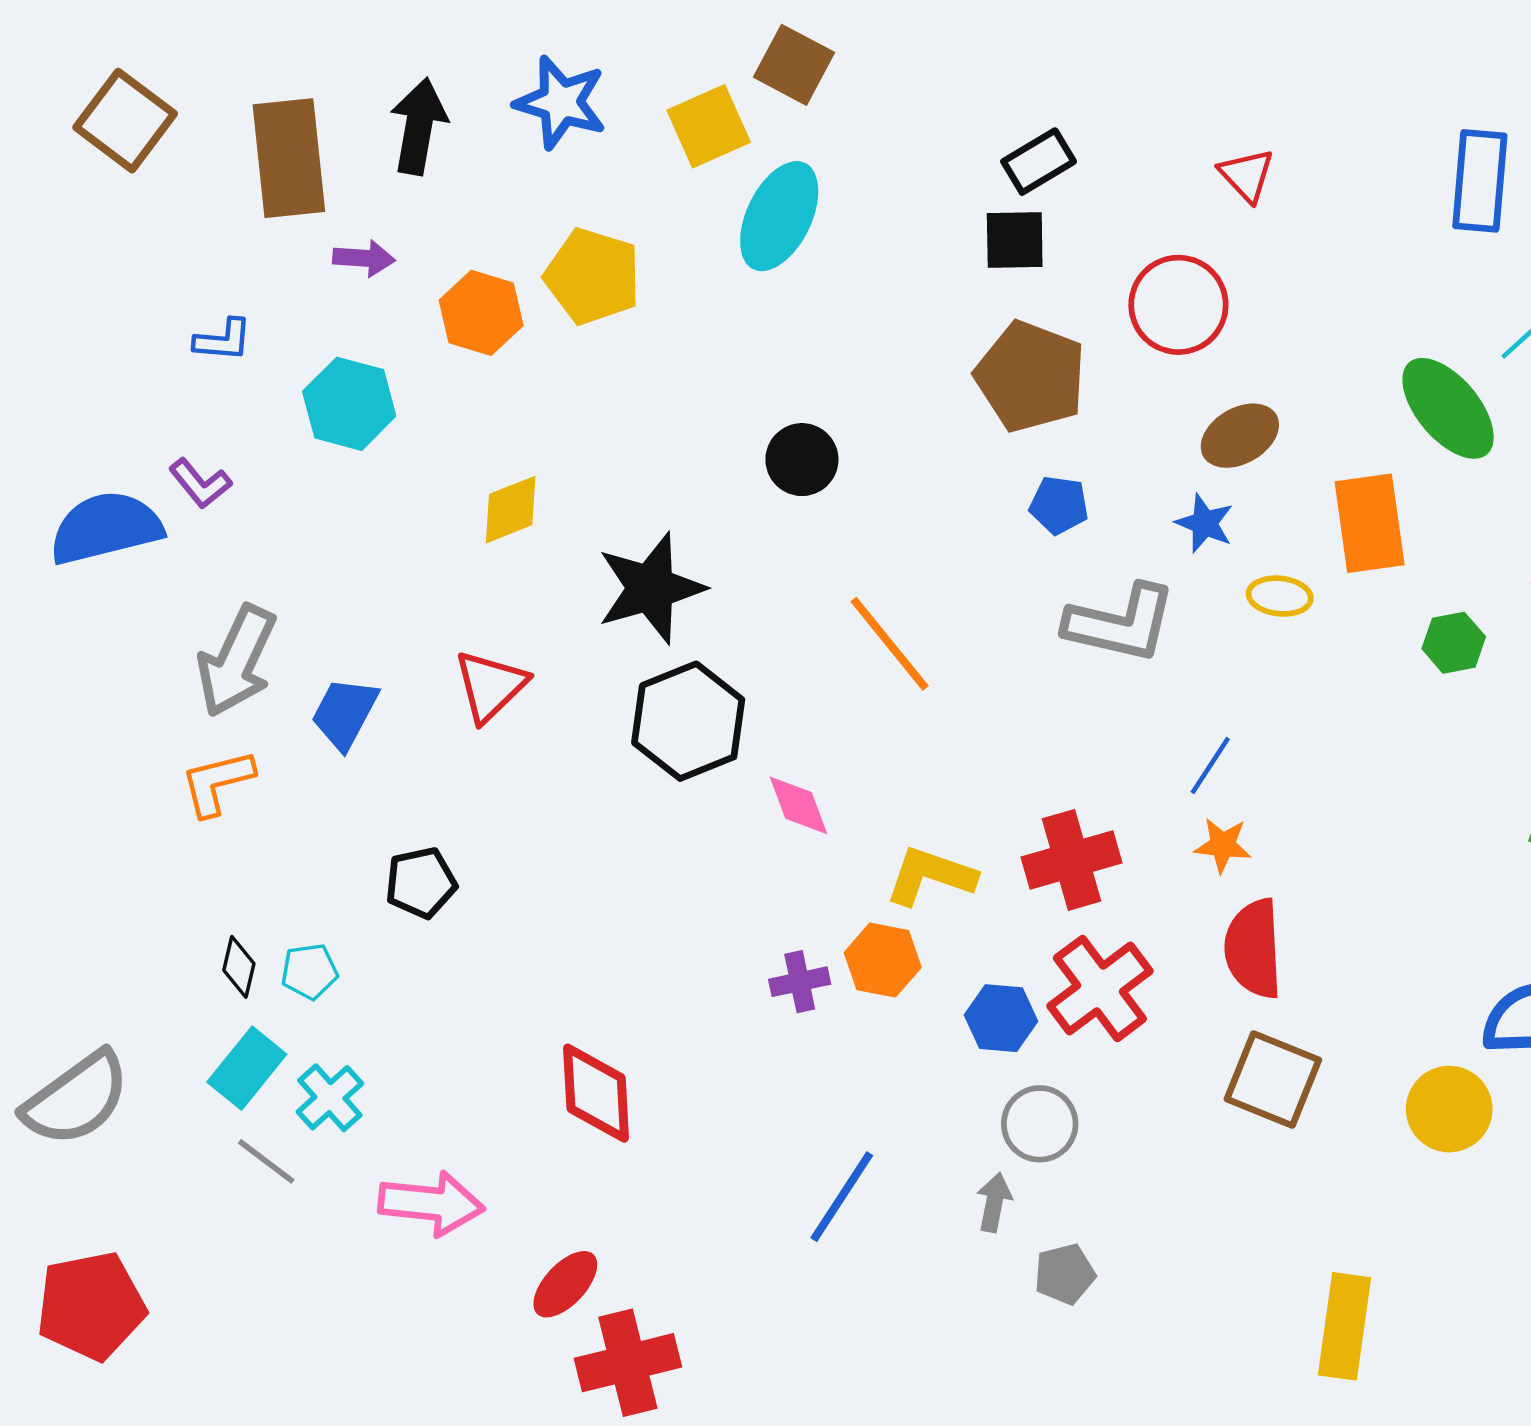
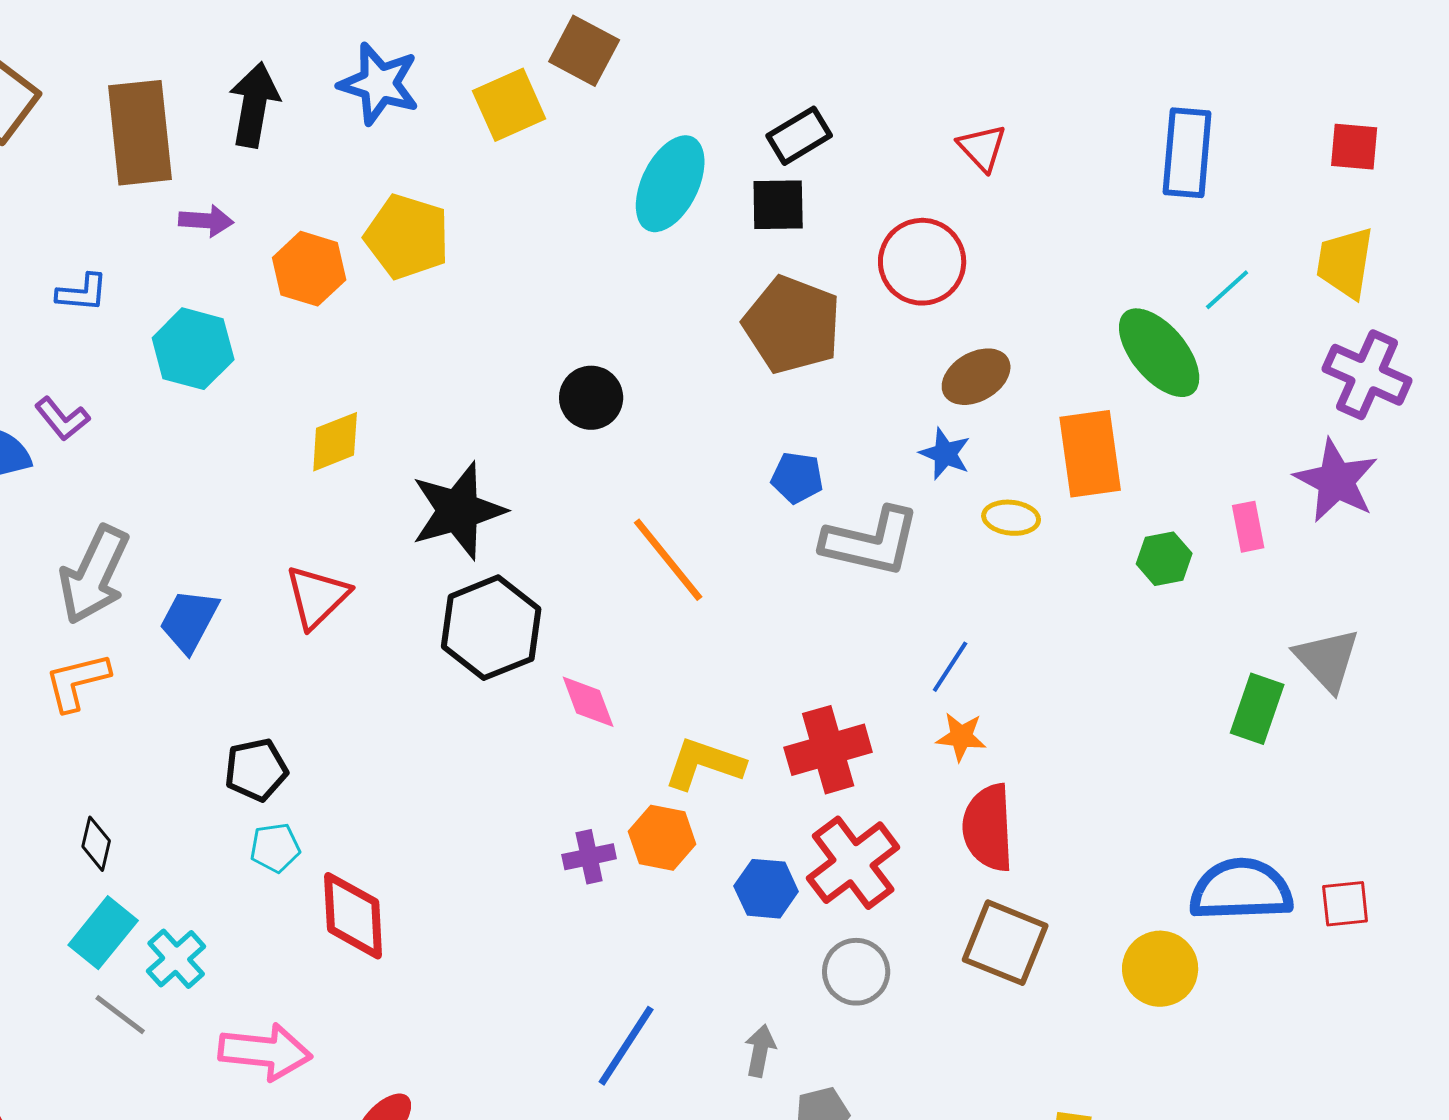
cyan ellipse: (779, 216) -> (670, 184), moved
blue pentagon: (1059, 505) -> (797, 478), moved
cyan pentagon: (309, 971) -> (275, 848), moved
red diamond: (596, 1093) -> (353, 916), moved
gray circle: (1040, 1124) -> (856, 972), moved

